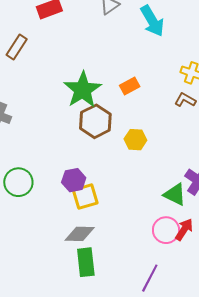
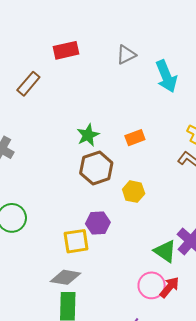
green star: (83, 90) -> (88, 135), size x0.6
purple hexagon: (74, 180) -> (98, 223), moved

